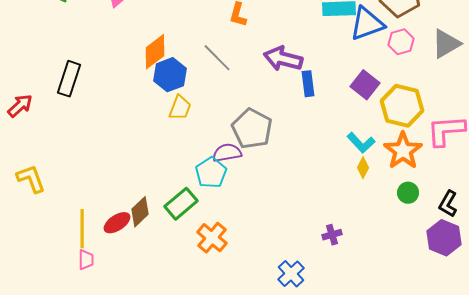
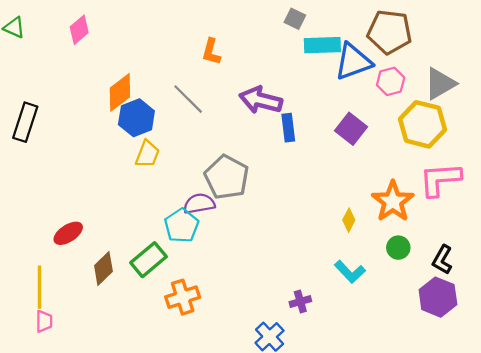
yellow hexagon: (402, 106) -> (423, 124), moved
cyan L-shape: (361, 143) -> (350, 272), moved
red ellipse: (117, 223) -> (68, 233), moved
purple cross: (332, 235) -> (300, 302), moved
orange cross: (212, 238) -> (183, 297), turned 32

